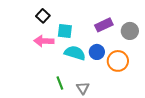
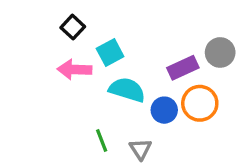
purple rectangle: (104, 25) -> (183, 68), moved
cyan square: (65, 31) -> (110, 52), turned -35
blue circle: (97, 52) -> (164, 110), moved

